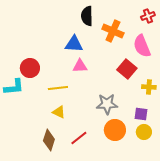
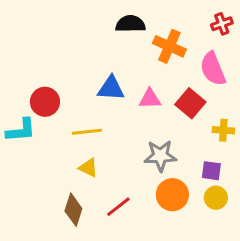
black semicircle: (87, 16) -> (130, 24), turned 90
blue triangle: (74, 44) -> (111, 88), moved
pink triangle: (80, 66) -> (150, 99), moved

